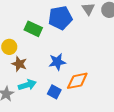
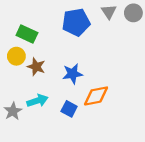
green rectangle: (33, 29) -> (27, 34), moved
brown star: (19, 64) -> (36, 67), moved

